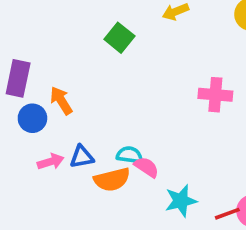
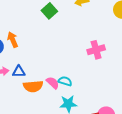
pink cross: (215, 95) -> (96, 50), turned -30
cyan semicircle: (129, 155) -> (65, 81), moved

